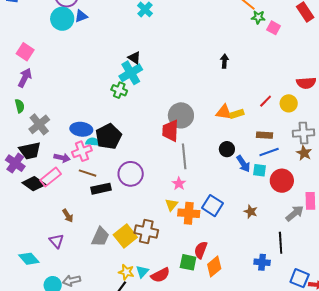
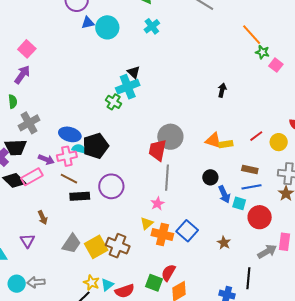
cyan circle: (62, 19) -> (107, 27), moved

